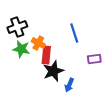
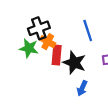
black cross: (17, 27) -> (39, 28), moved
black star: (53, 71) -> (74, 63), moved, turned -30

